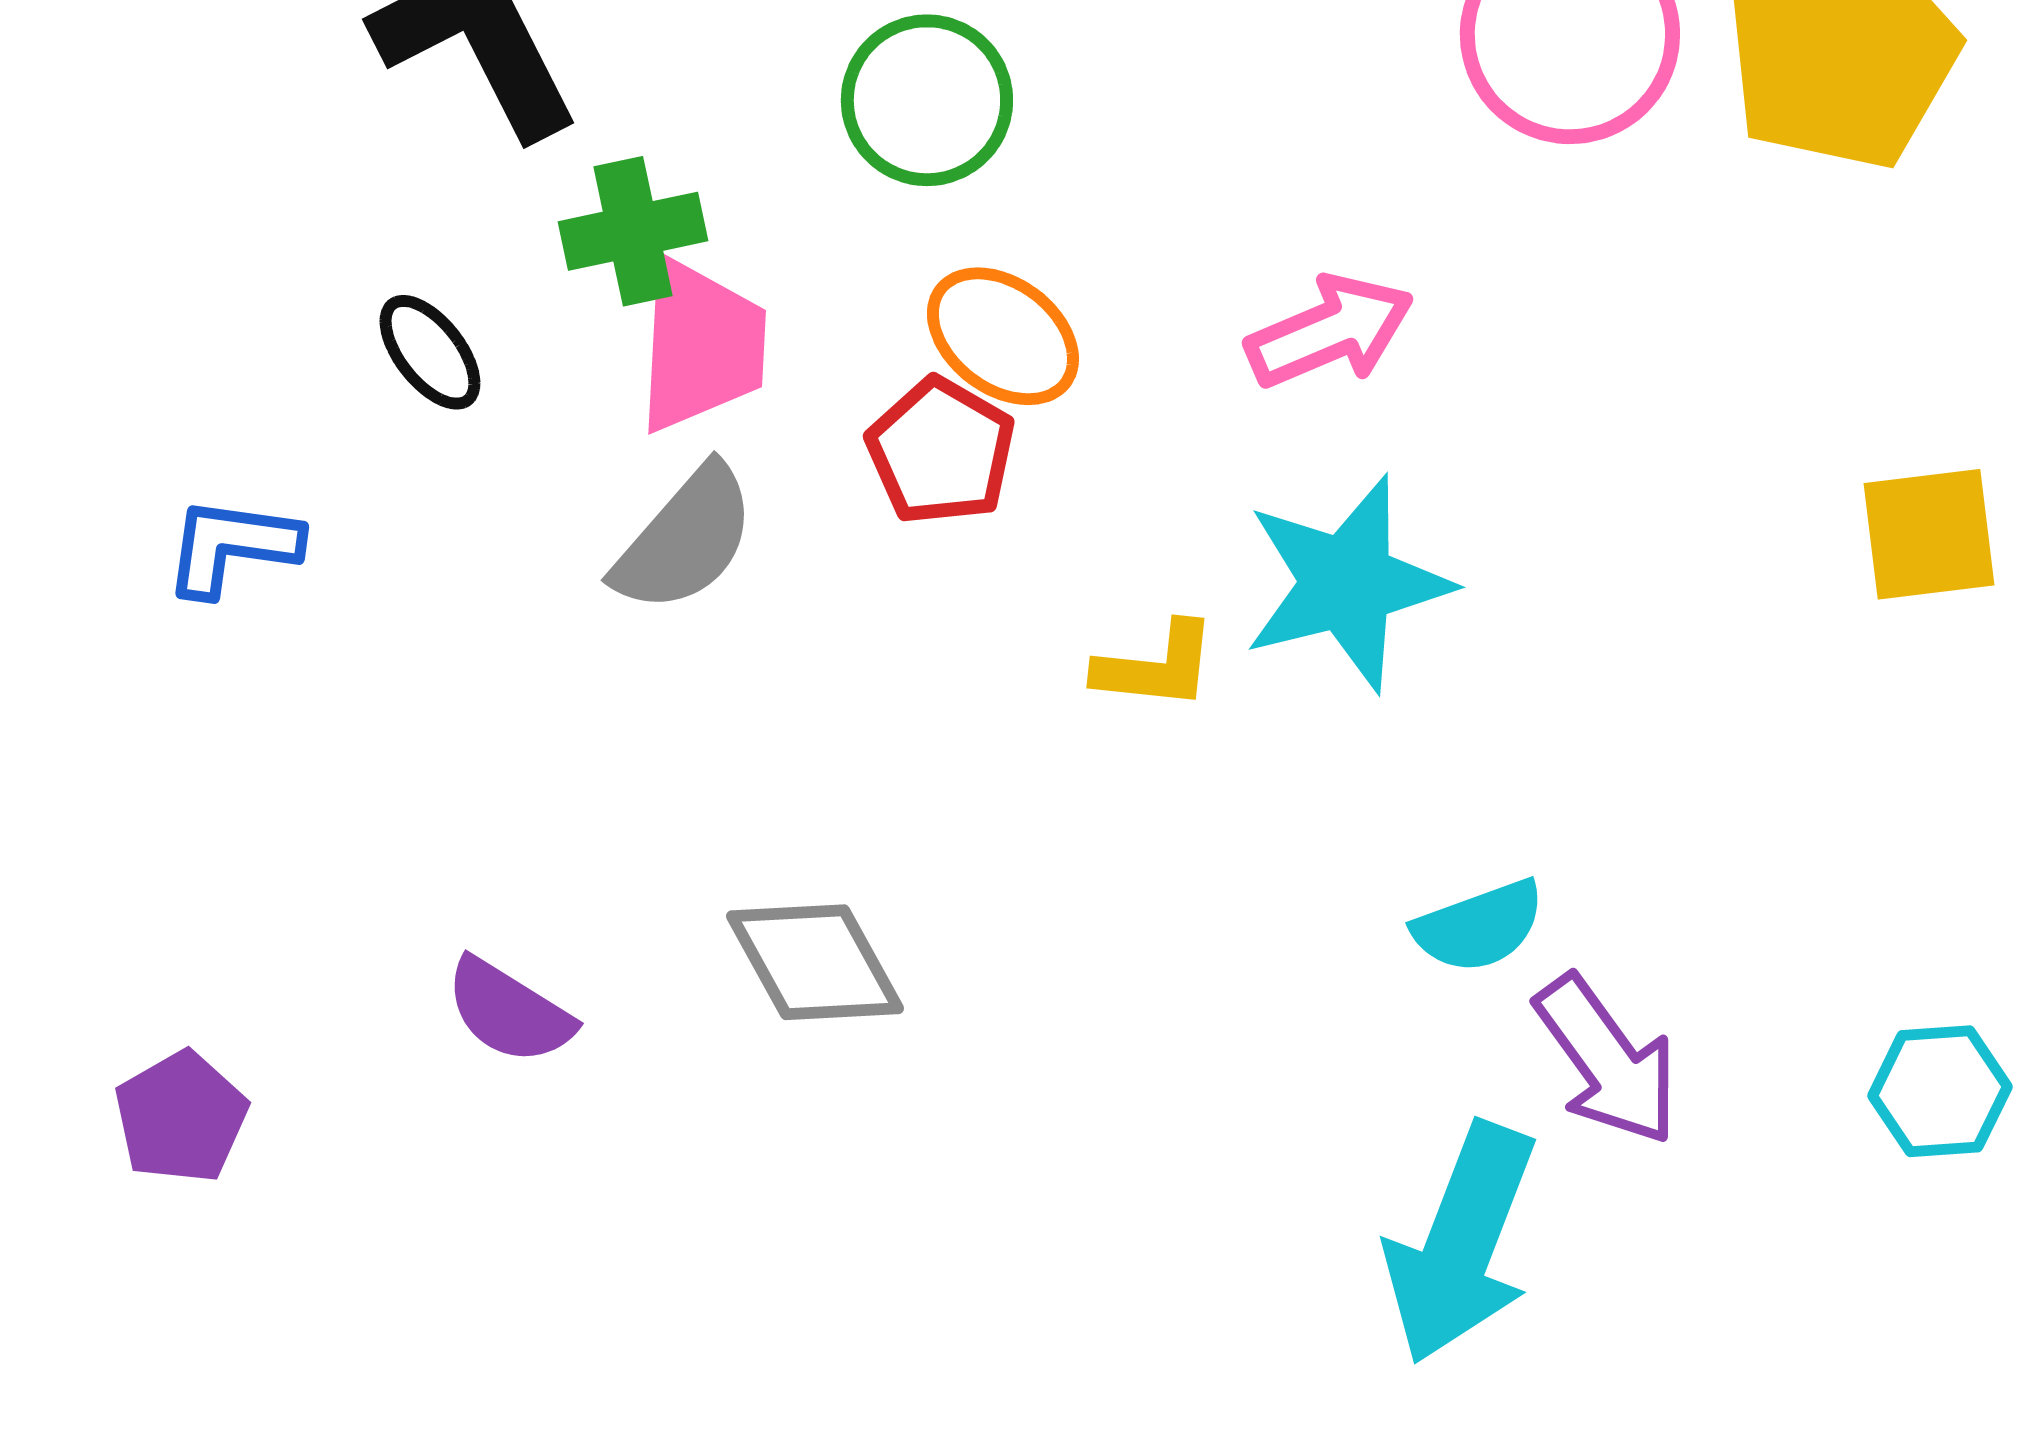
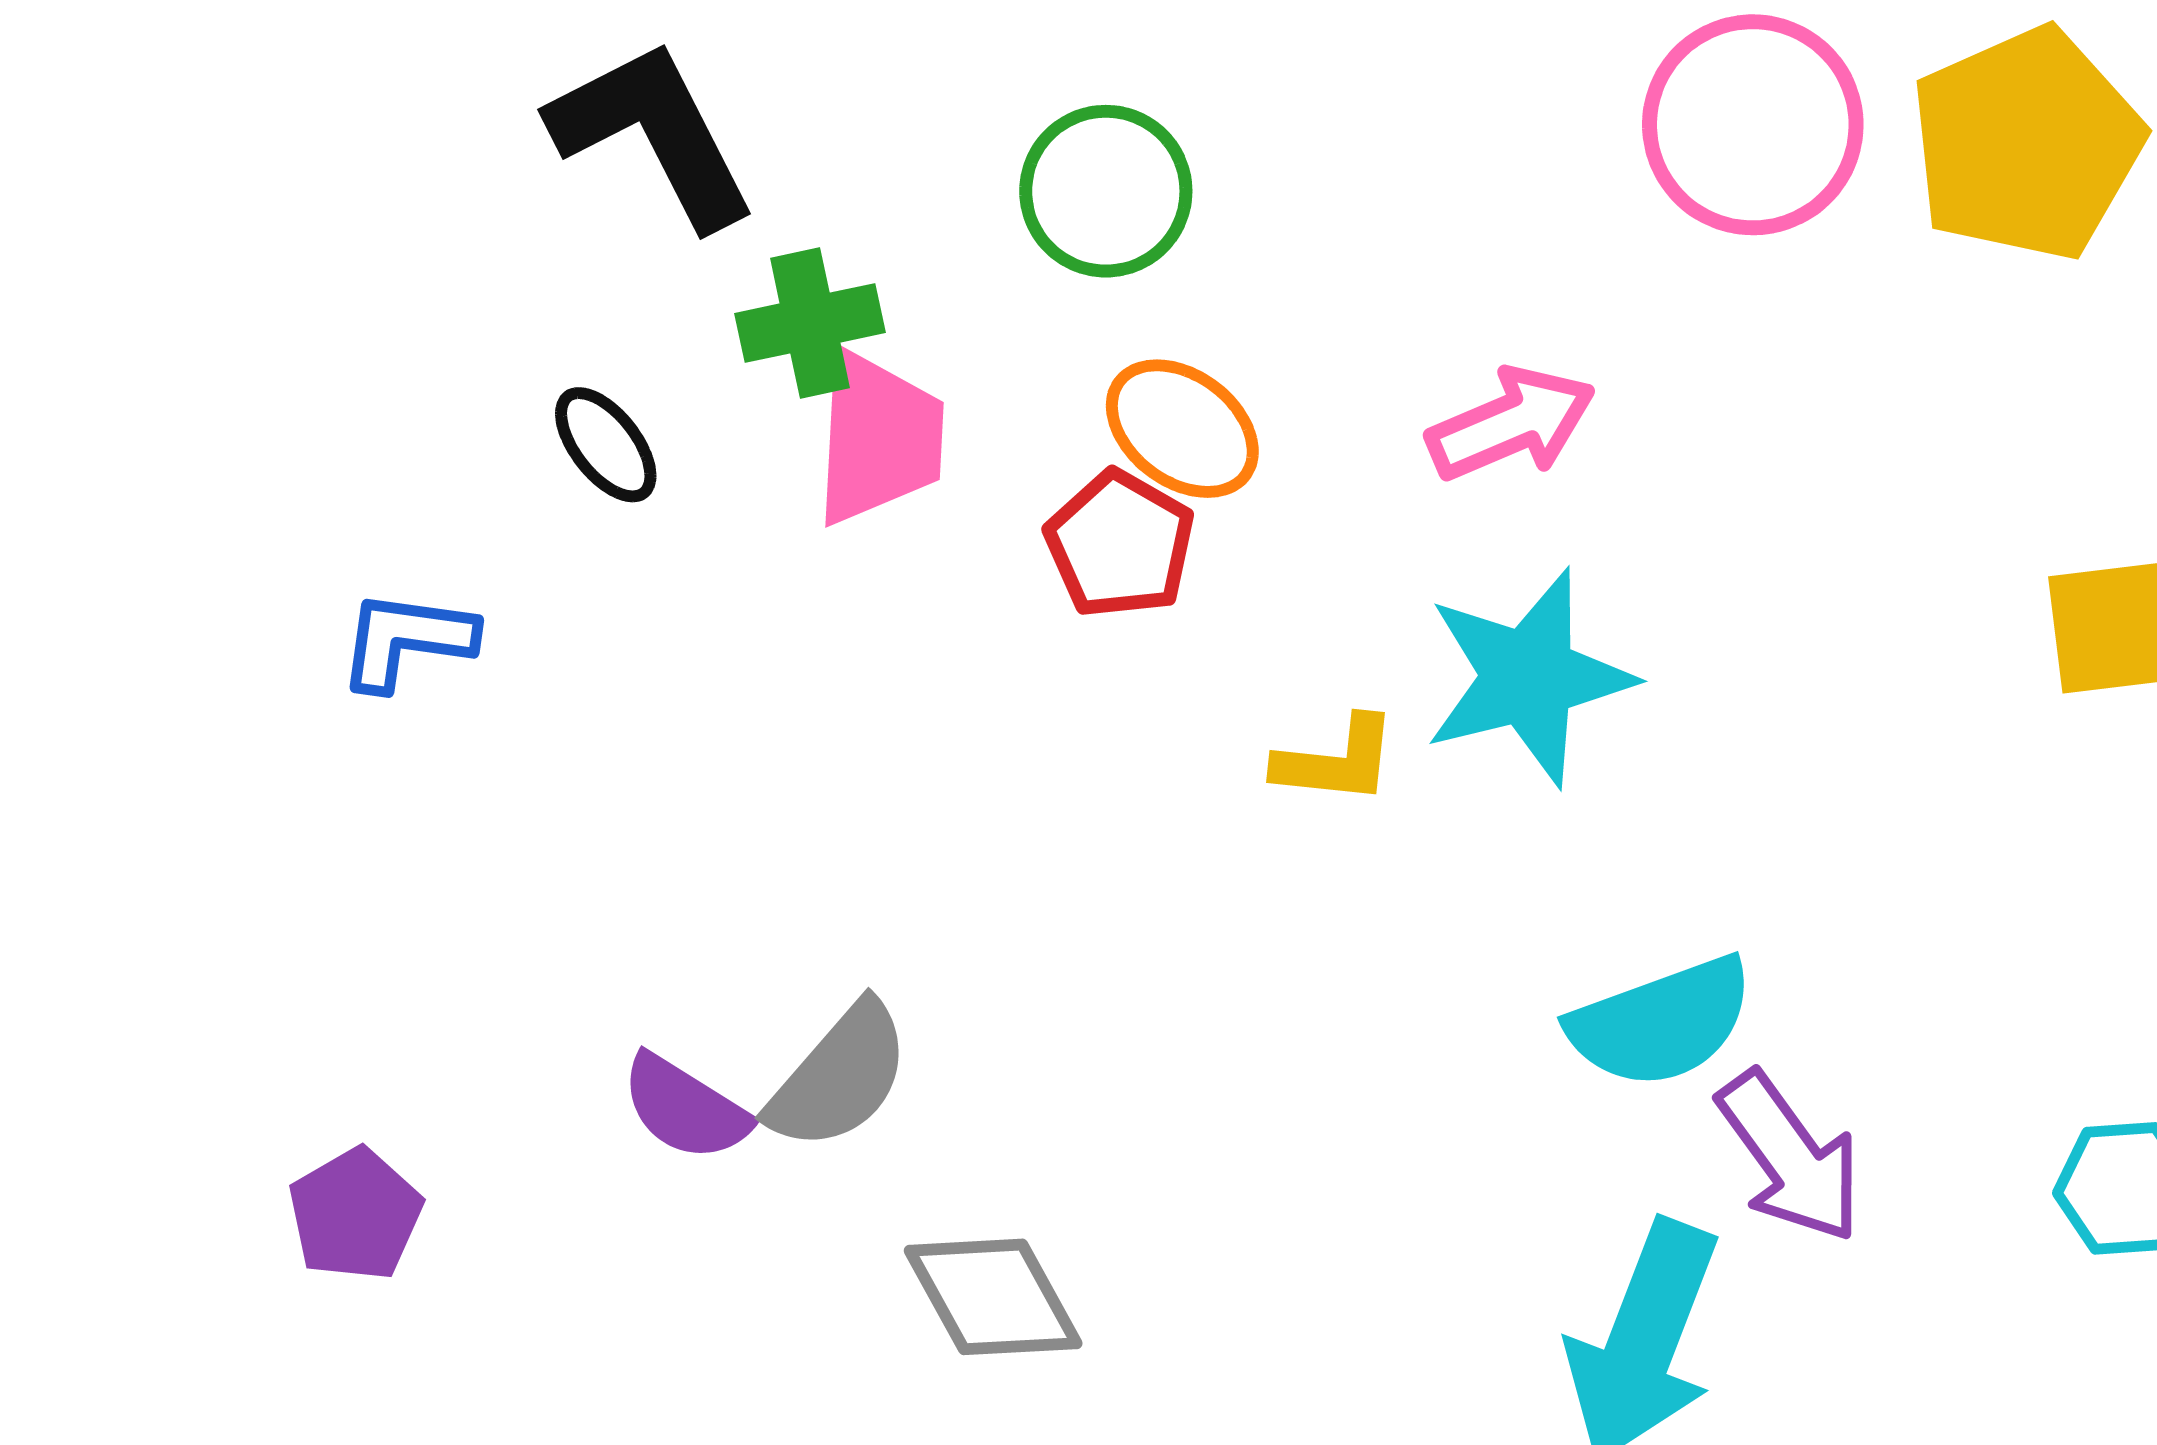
gray semicircle: (685, 539) -> (839, 1077), moved
cyan semicircle: (1479, 926) -> (1661, 1022), size x1.4
gray diamond: (815, 962) -> (993, 1297), moved

